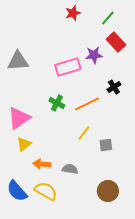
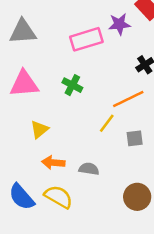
orange line: (87, 104) -> (128, 99), moved
pink triangle: (19, 118) -> (24, 84), moved, turned 30
yellow triangle: (24, 144) -> (39, 130), moved

